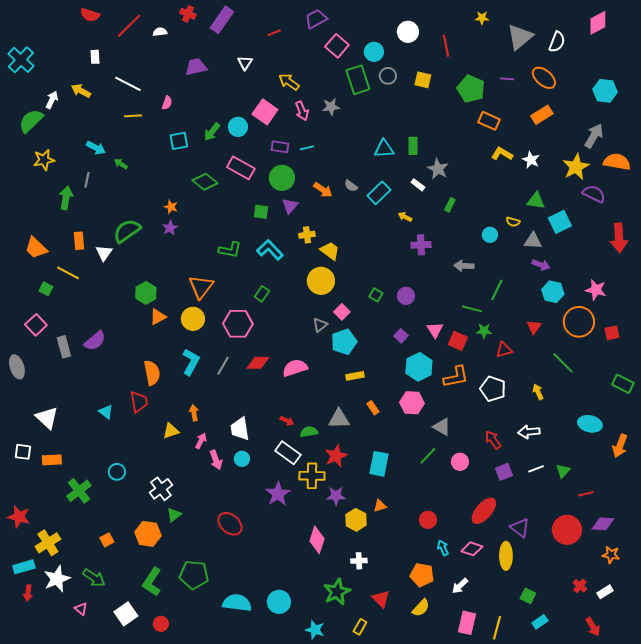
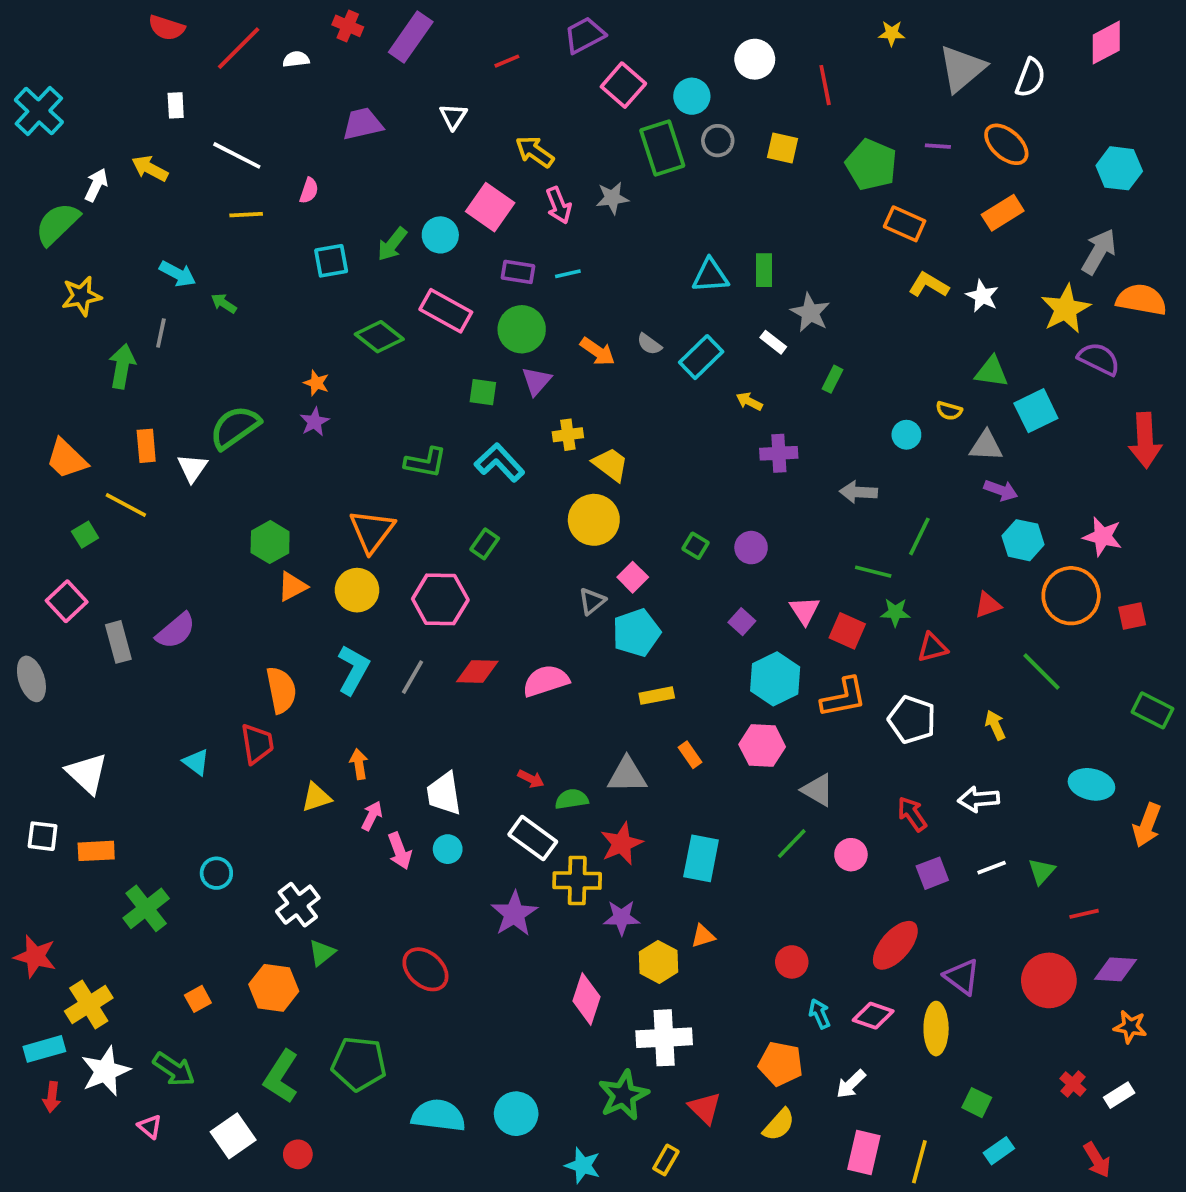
green square: (46, 289) -> (85, 535), turned 32
red triangle: (534, 327) -> (988, 605), turned 35
white cross: (359, 561) -> (664, 1038), size x1.8

